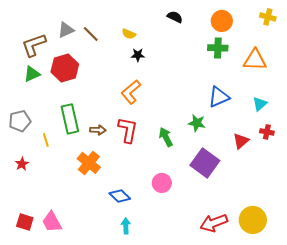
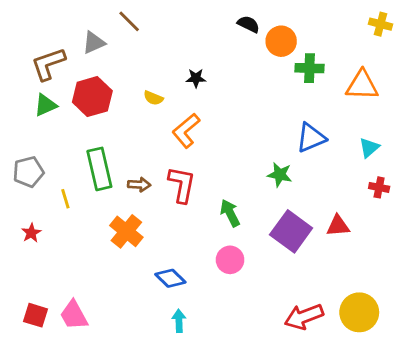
orange circle: (222, 21) -> (281, 41), moved
brown line: (91, 34) -> (129, 21), moved
yellow semicircle: (129, 34) -> (153, 98), moved
green arrow: (166, 137) -> (230, 213), moved
red triangle: (241, 141) -> (338, 226), moved, turned 36

